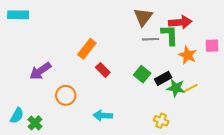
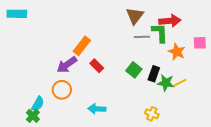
purple arrow: (40, 71) -> (67, 65), moved
black rectangle: (163, 78) -> (154, 74), turned -42
cyan semicircle: (17, 116) -> (38, 104), moved

